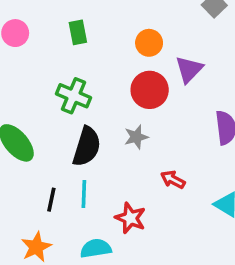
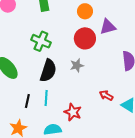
purple triangle: (189, 69) -> (108, 27), turned 30
red arrow: (173, 180) -> (106, 95), moved

